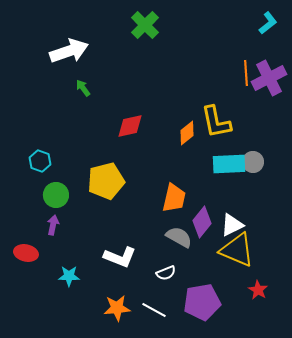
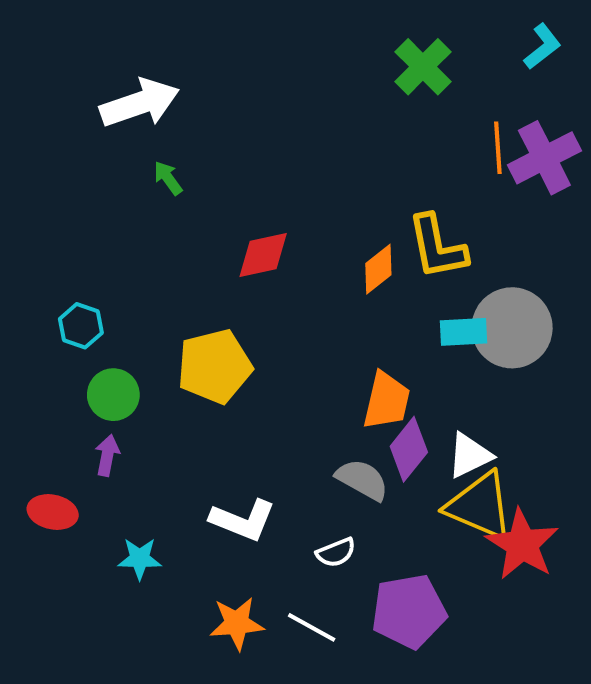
green cross: (145, 25) -> (423, 67), moved
gray circle: (253, 162) -> (512, 328), size x1.8
cyan rectangle: (229, 164) -> (463, 332), size x0.7
orange trapezoid: (174, 198) -> (387, 401), moved
red star: (258, 290) -> (522, 544), moved, size x1.8

